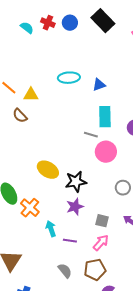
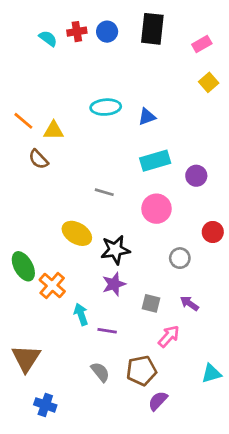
black rectangle: (103, 21) -> (152, 29), turned 50
red cross: (48, 23) -> (77, 32), turned -32
cyan rectangle: (105, 117) -> (155, 161), turned 75
gray line: (91, 135) -> (104, 192), moved
pink arrow: (101, 243) -> (169, 336), moved

